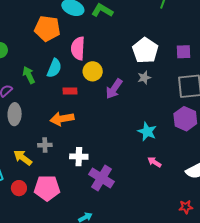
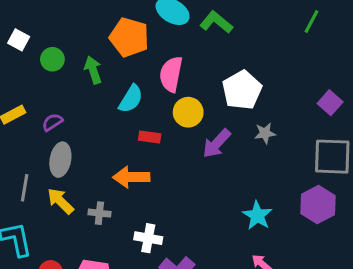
white pentagon: (145, 50) -> (242, 90), moved
purple square: (183, 52) -> (330, 103), turned 35
green arrow: (29, 75) -> (93, 70), moved
yellow arrow: (23, 158) -> (60, 201), moved

